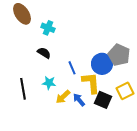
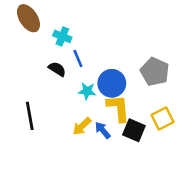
blue circle: (102, 64) -> (112, 83), moved
blue line: (72, 68) -> (78, 59), moved
cyan star: (49, 83) -> (87, 91), moved

